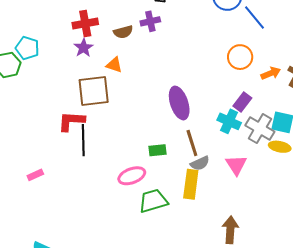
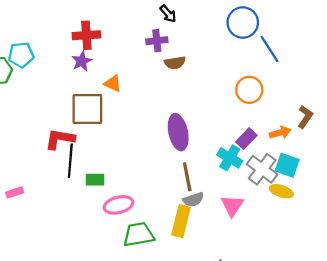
brown semicircle: (123, 32) -> (175, 63), moved
cyan pentagon: (27, 48) -> (21, 55), turned -30
orange arrow: (271, 73) -> (280, 133), moved
green rectangle: (157, 150) -> (95, 180), moved

